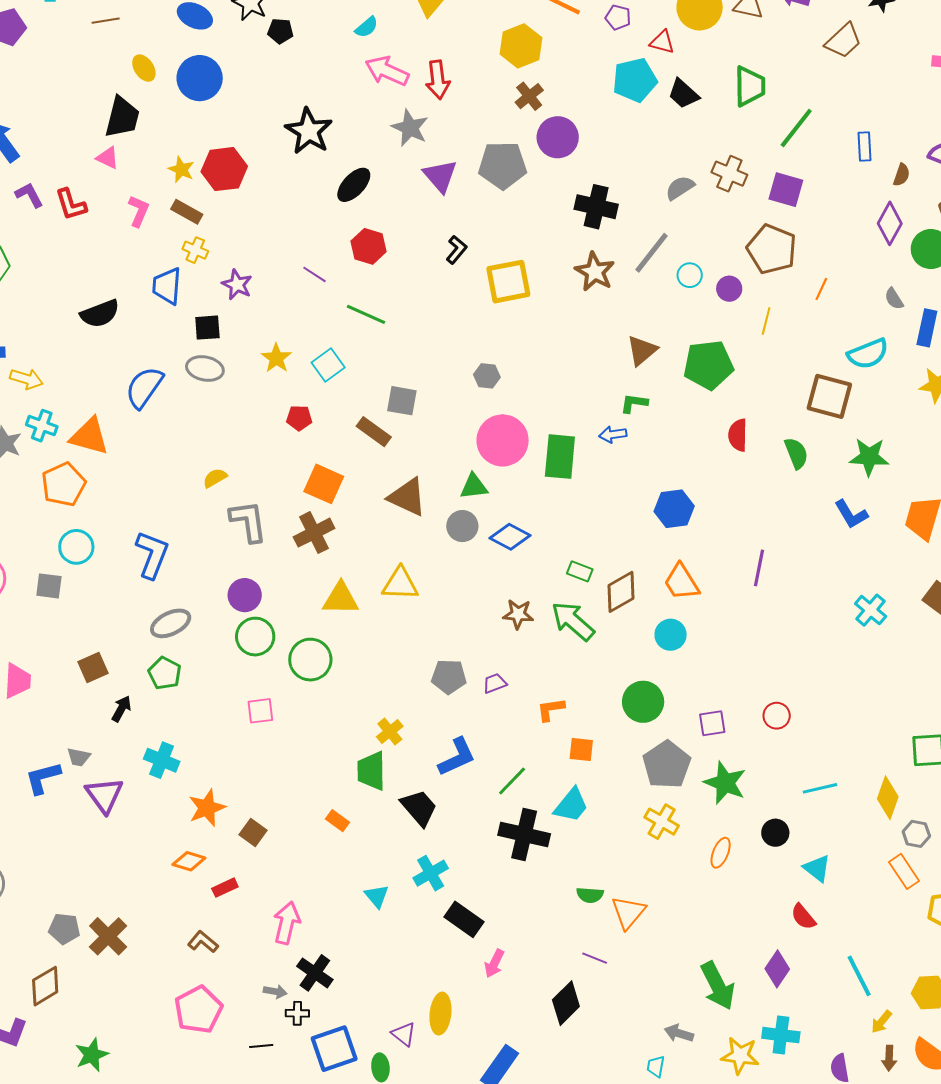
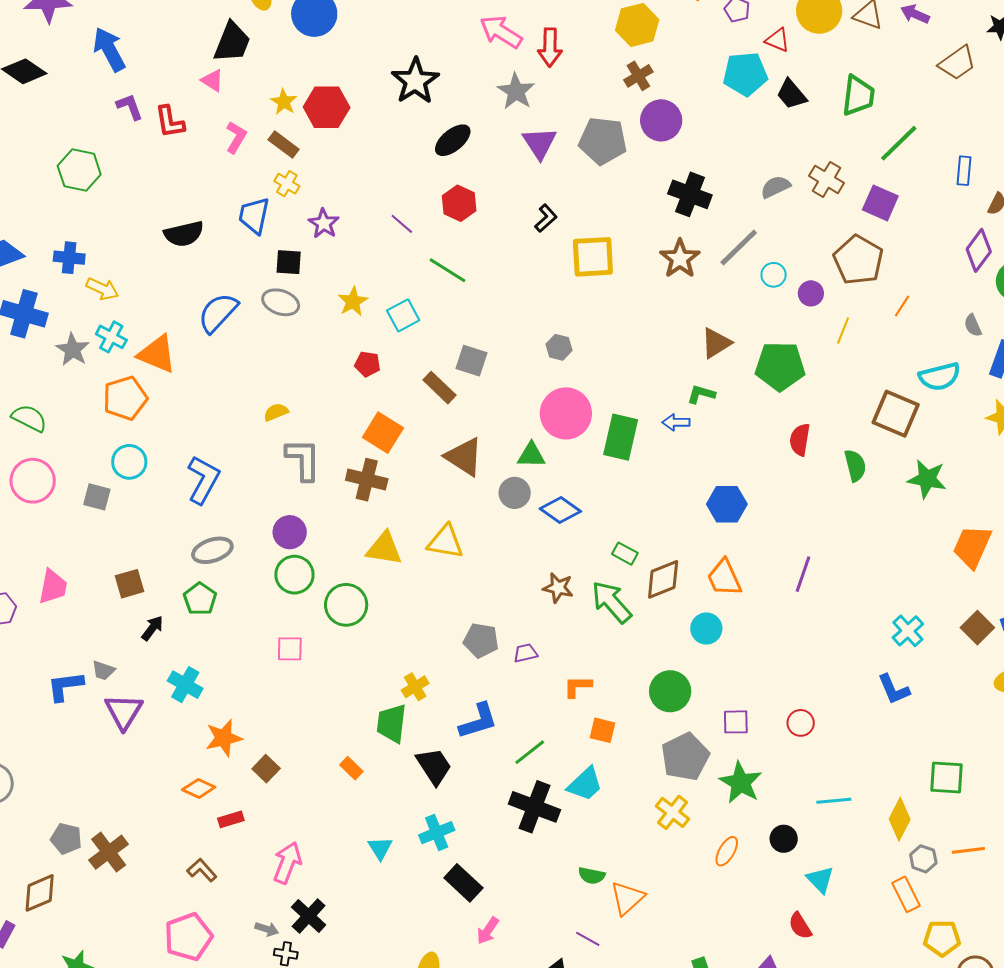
blue L-shape: (851, 514) -> (894, 689), moved
brown cross: (314, 533) -> (367, 480), turned 33

